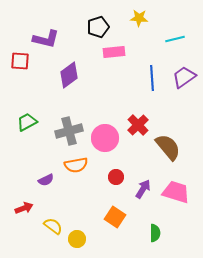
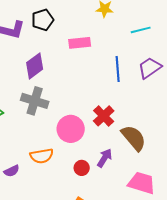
black pentagon: (98, 27) -> (43, 20), moved
gray cross: (69, 131) -> (35, 101), moved, turned 32
purple arrow: (143, 189) -> (105, 158), moved

